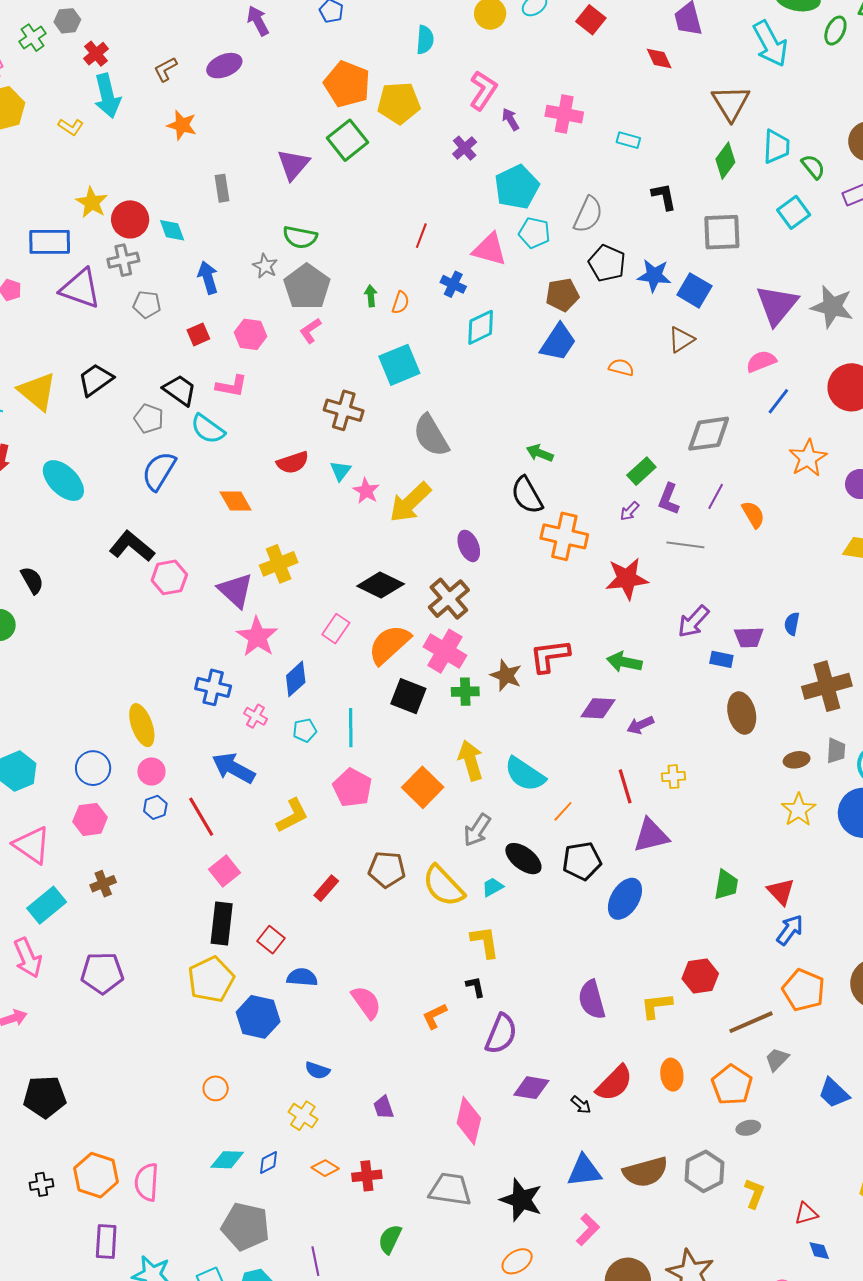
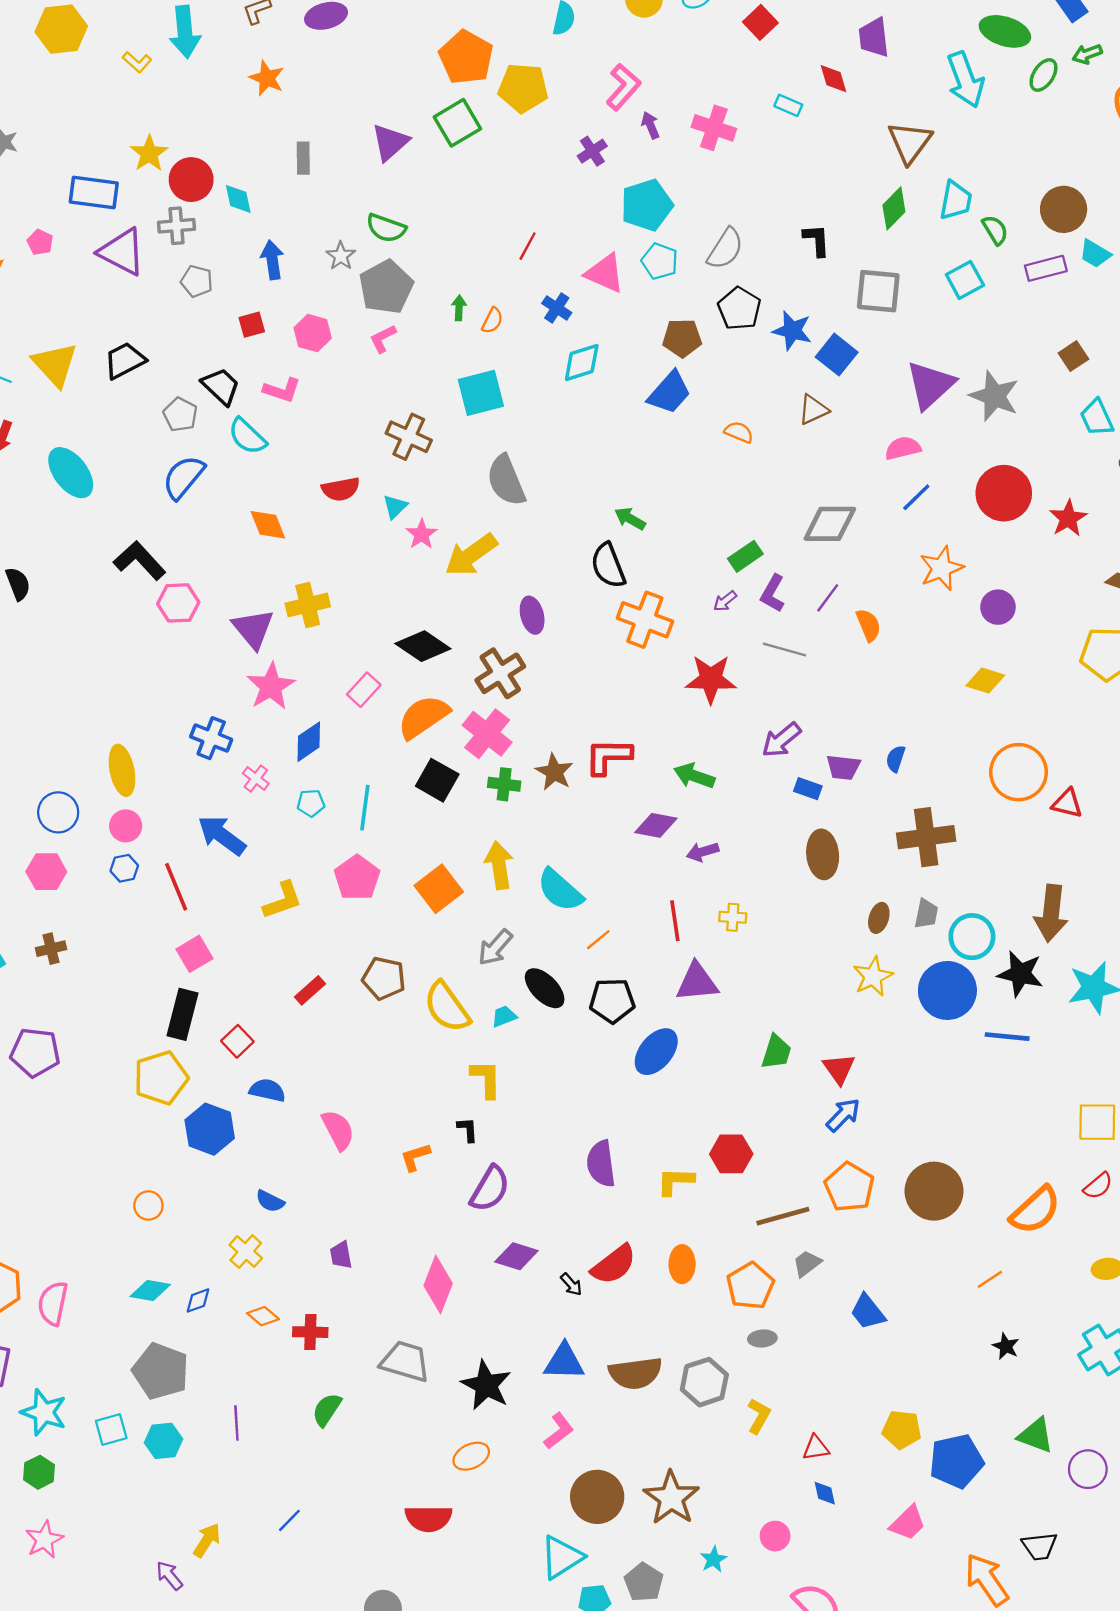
cyan rectangle: (628, 140) -> (788, 105), moved
brown ellipse: (797, 760) -> (879, 918), turned -70

